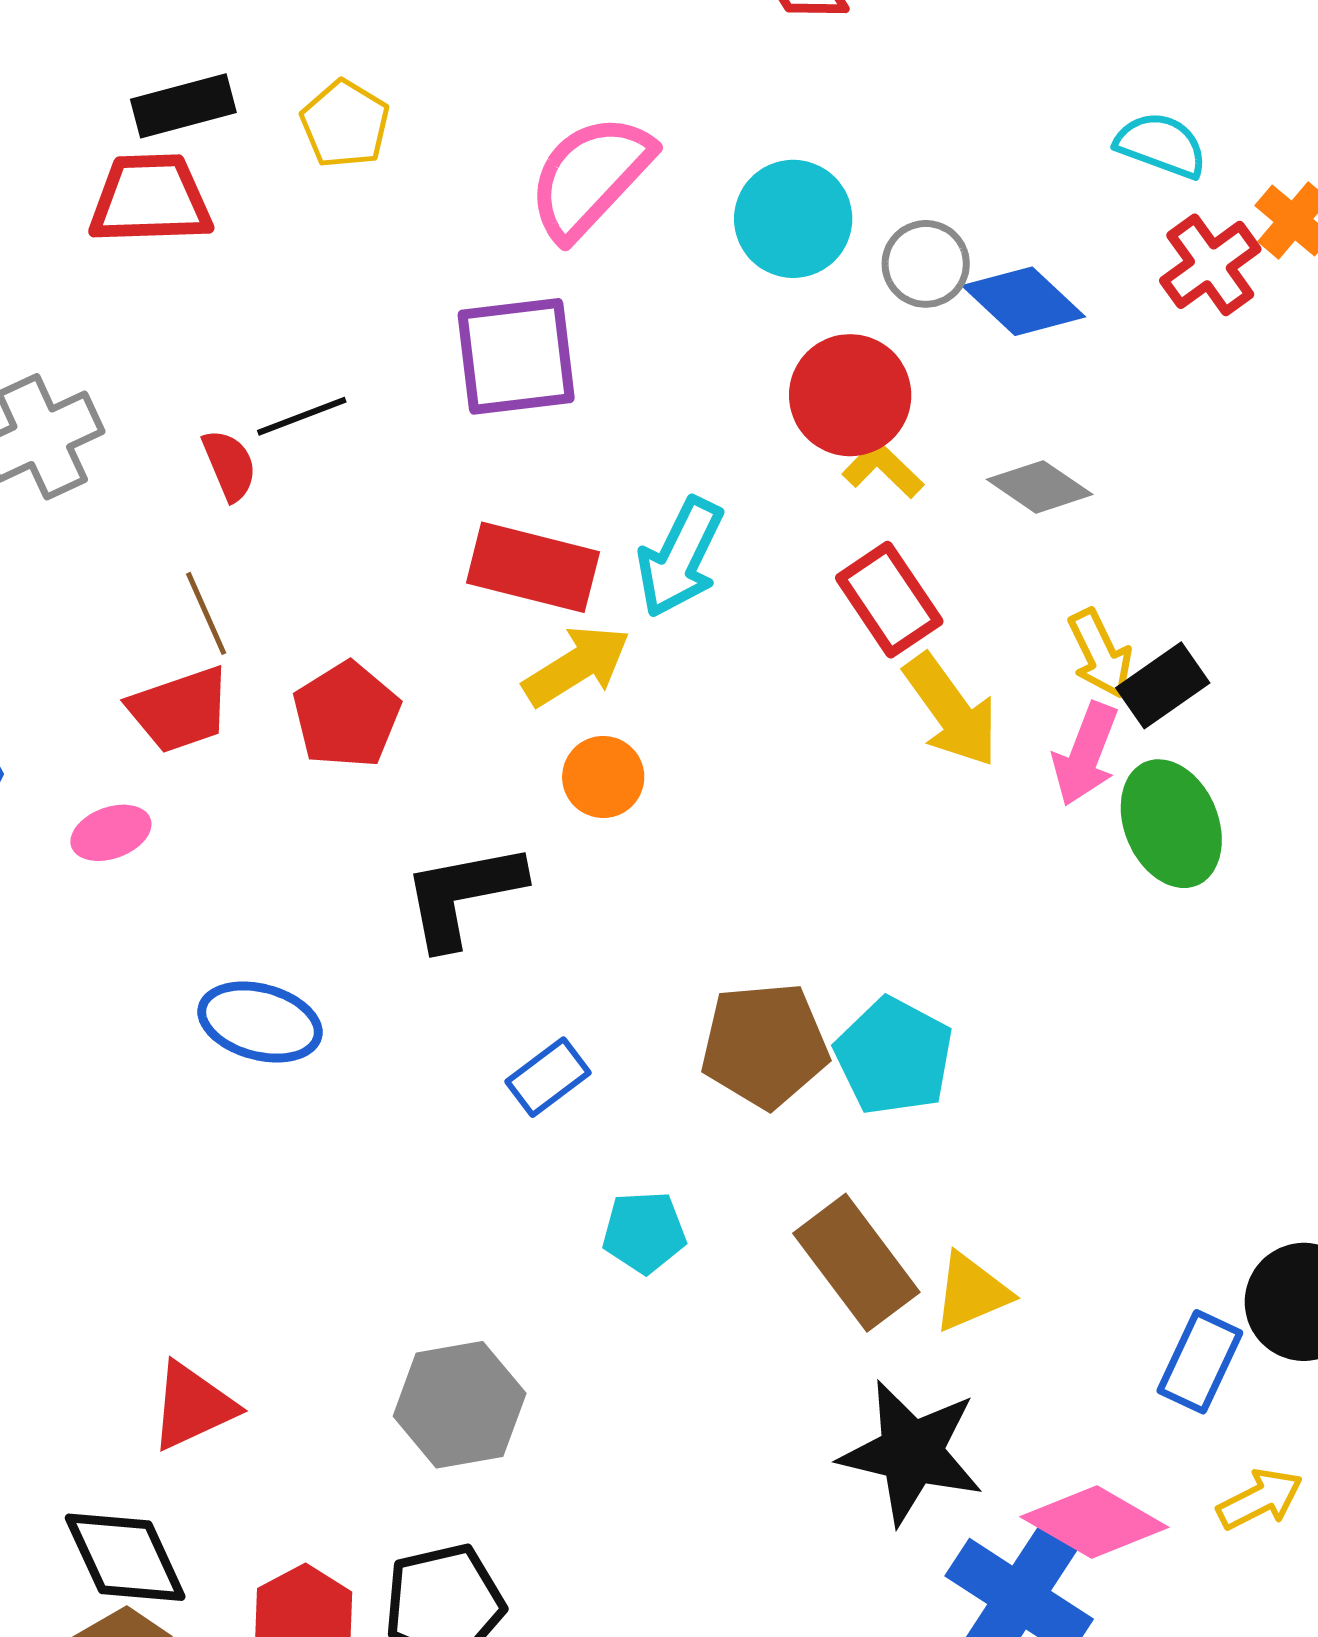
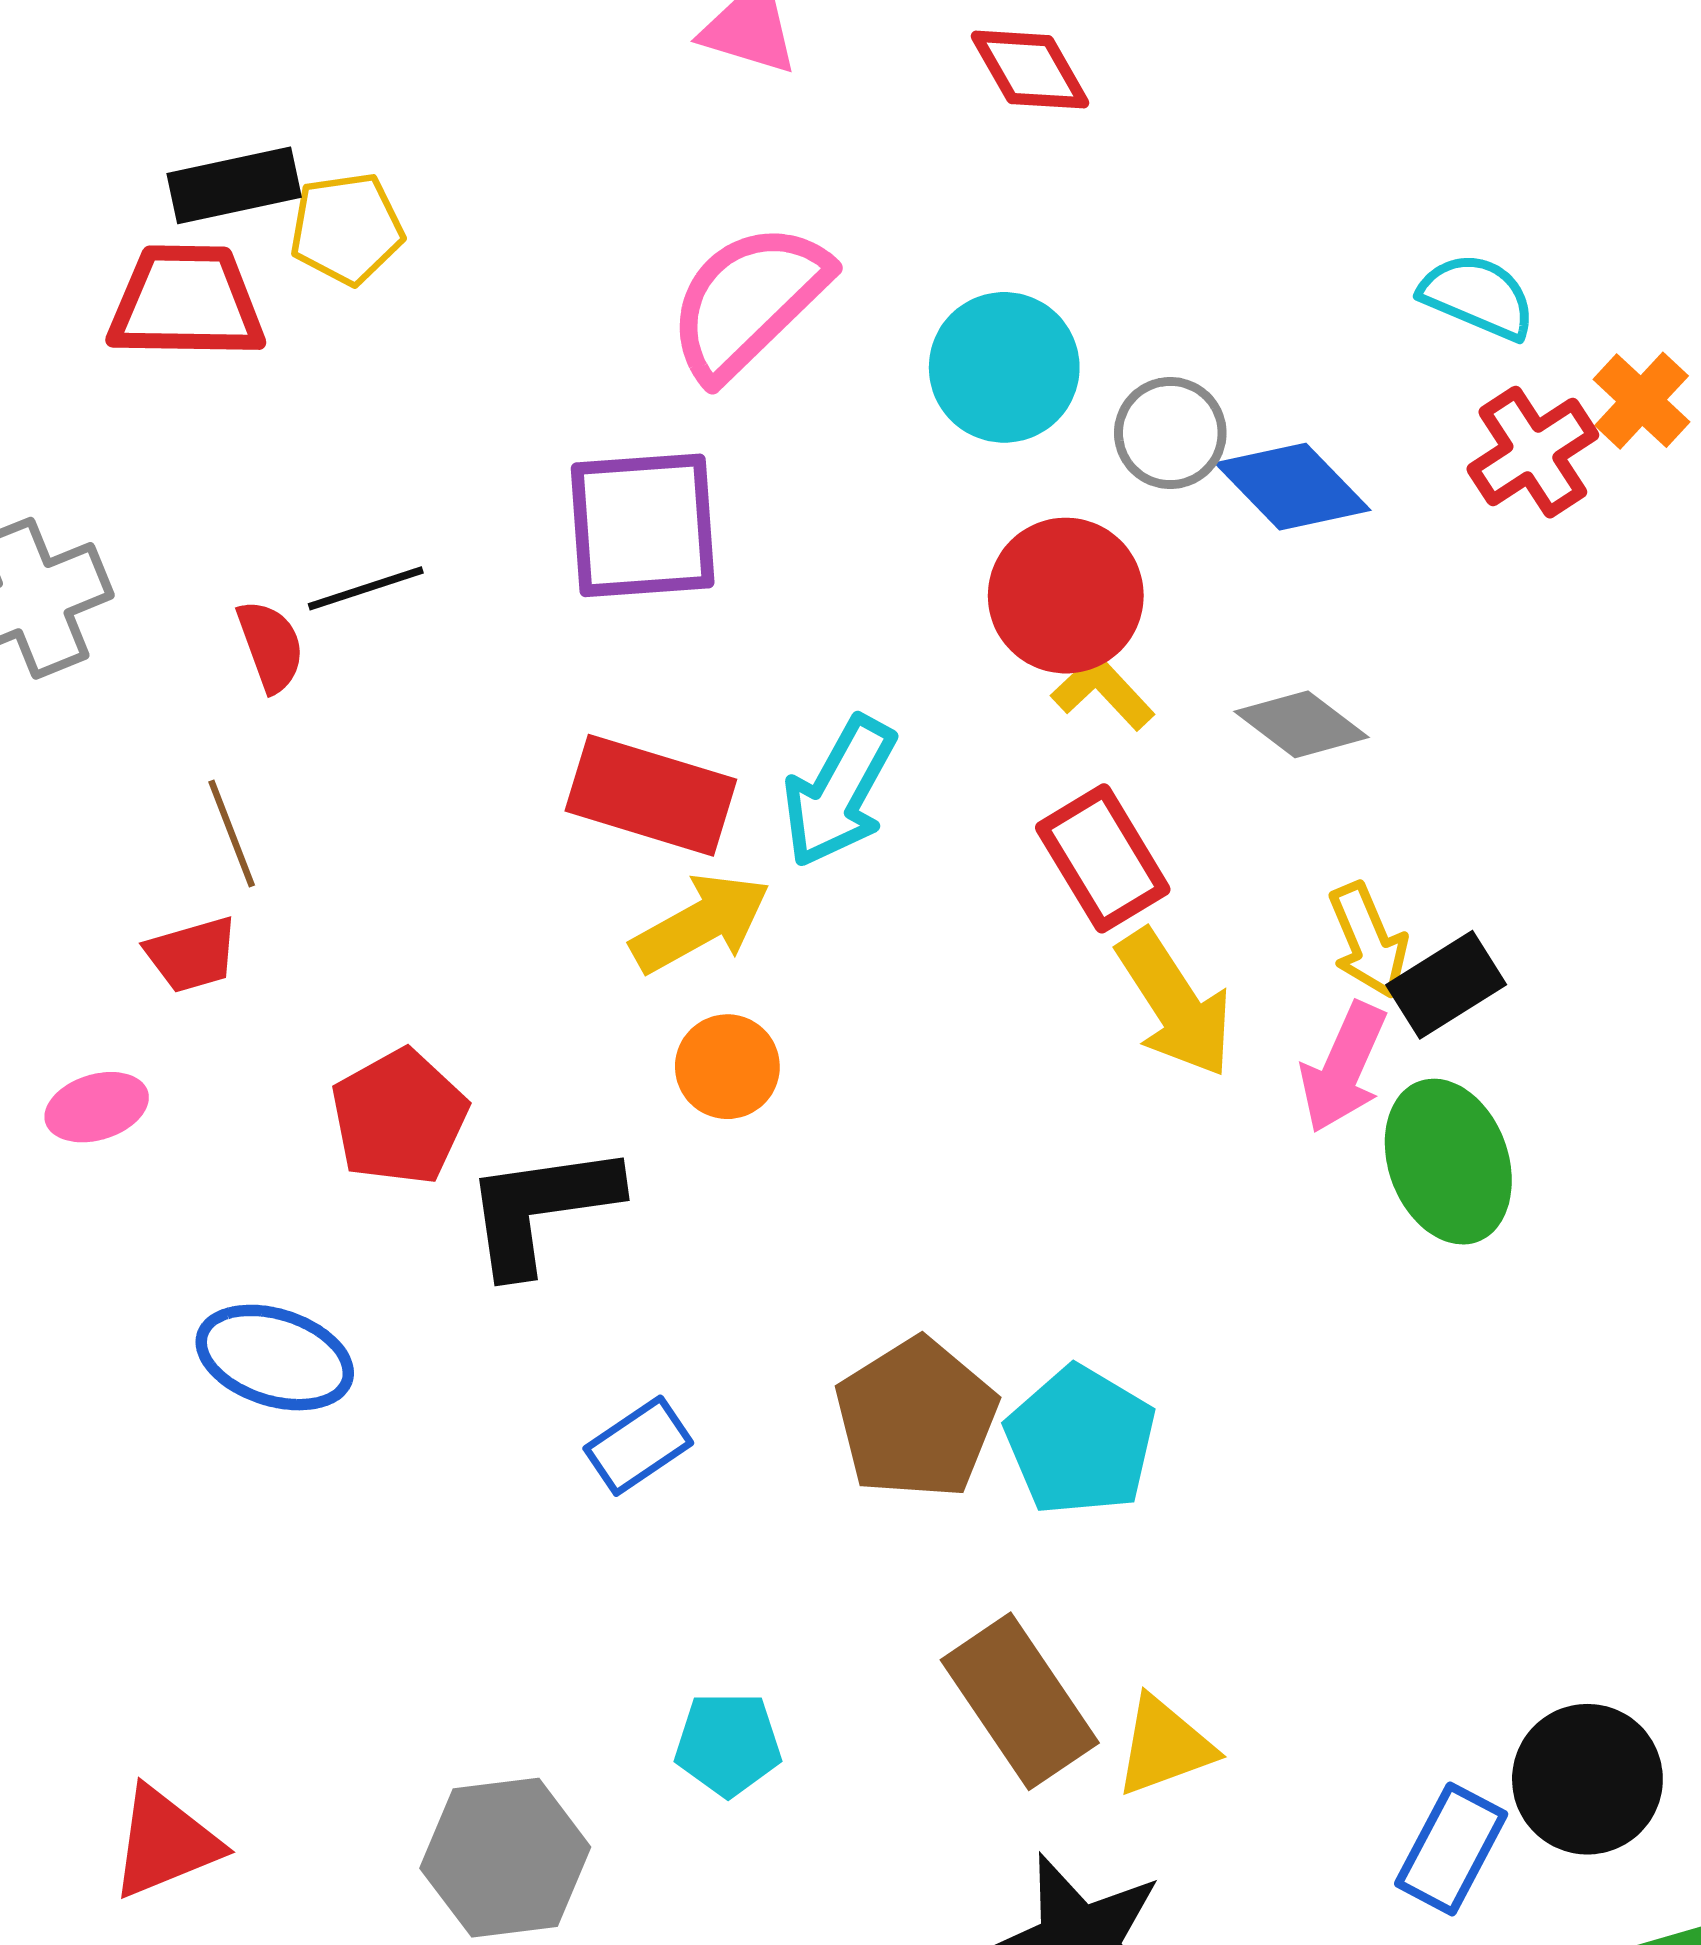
yellow pentagon: (345, 124) -> (347, 229), moved, turned 30
red trapezoid: (180, 710) -> (192, 955), size x0.7
red pentagon: (347, 715) -> (399, 1117), moved
brown pentagon: (765, 1045) -> (916, 1419), turned -30
cyan pentagon: (644, 1232) -> (728, 1744), moved

